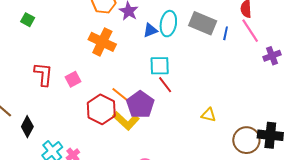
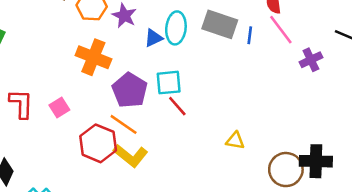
purple pentagon: (140, 105) -> (130, 90), moved

